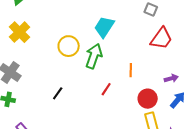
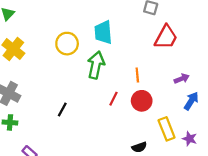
cyan trapezoid: (104, 27) -> (103, 32), turned -30
yellow circle: (69, 46) -> (67, 44), moved
red circle: (148, 99) -> (142, 101), moved

